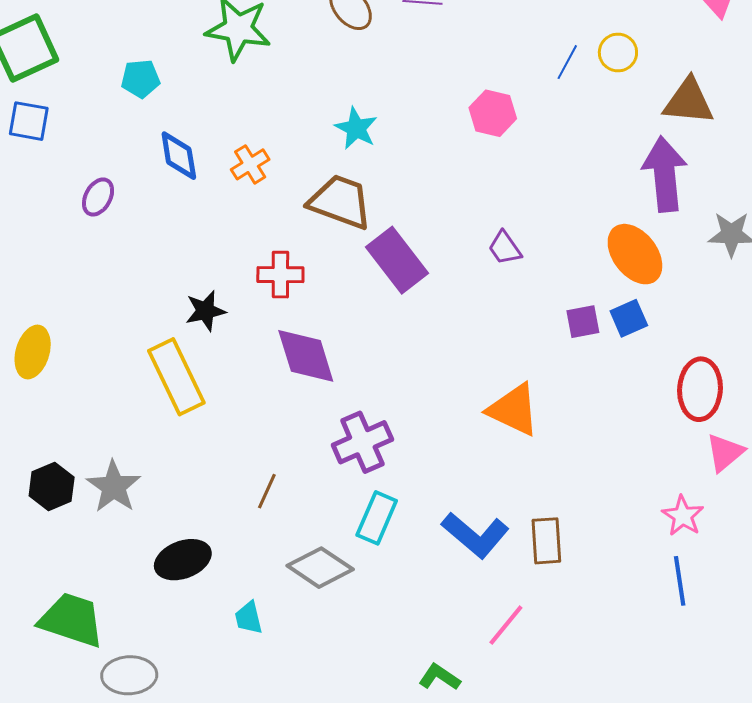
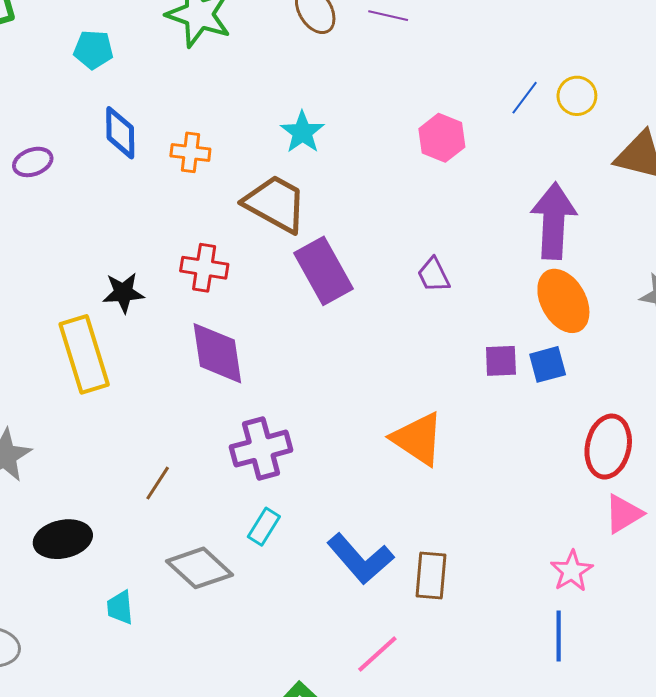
orange cross: (250, 164) -> (190, 152), turned 30
purple arrow: (665, 174) -> (554, 221), moved
purple ellipse: (98, 197) -> (33, 162), turned 33
cyan rectangle: (377, 518) -> (264, 527), size x0.7

